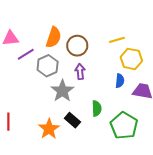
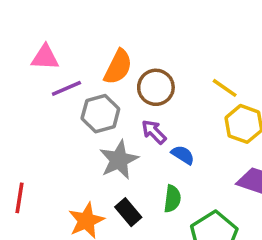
yellow line: (117, 40) -> (225, 88), turned 42
purple arrow: (80, 72) -> (154, 132), turned -49
blue semicircle: (120, 81) -> (183, 155), moved, turned -72

